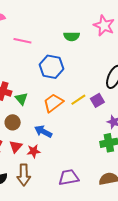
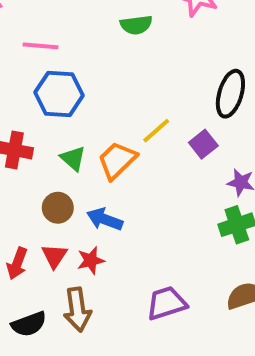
blue hexagon: (52, 67) -> (59, 94), moved
green triangle: (21, 99) -> (73, 158), moved
yellow line: (78, 100) -> (156, 131), moved
brown circle: (13, 122) -> (58, 208), moved

